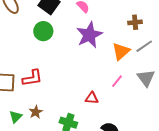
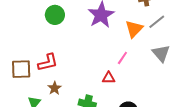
pink line: (117, 81) -> (122, 58), moved
brown star: (36, 112) -> (55, 88), moved

